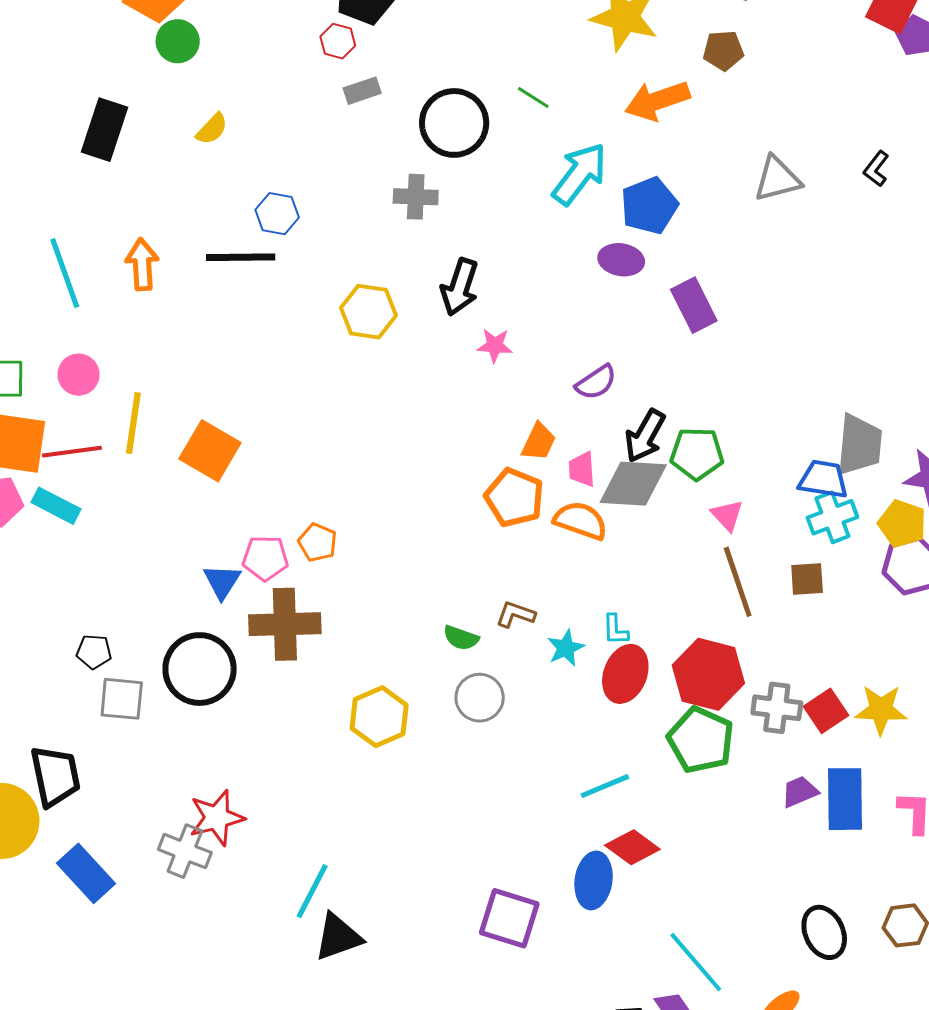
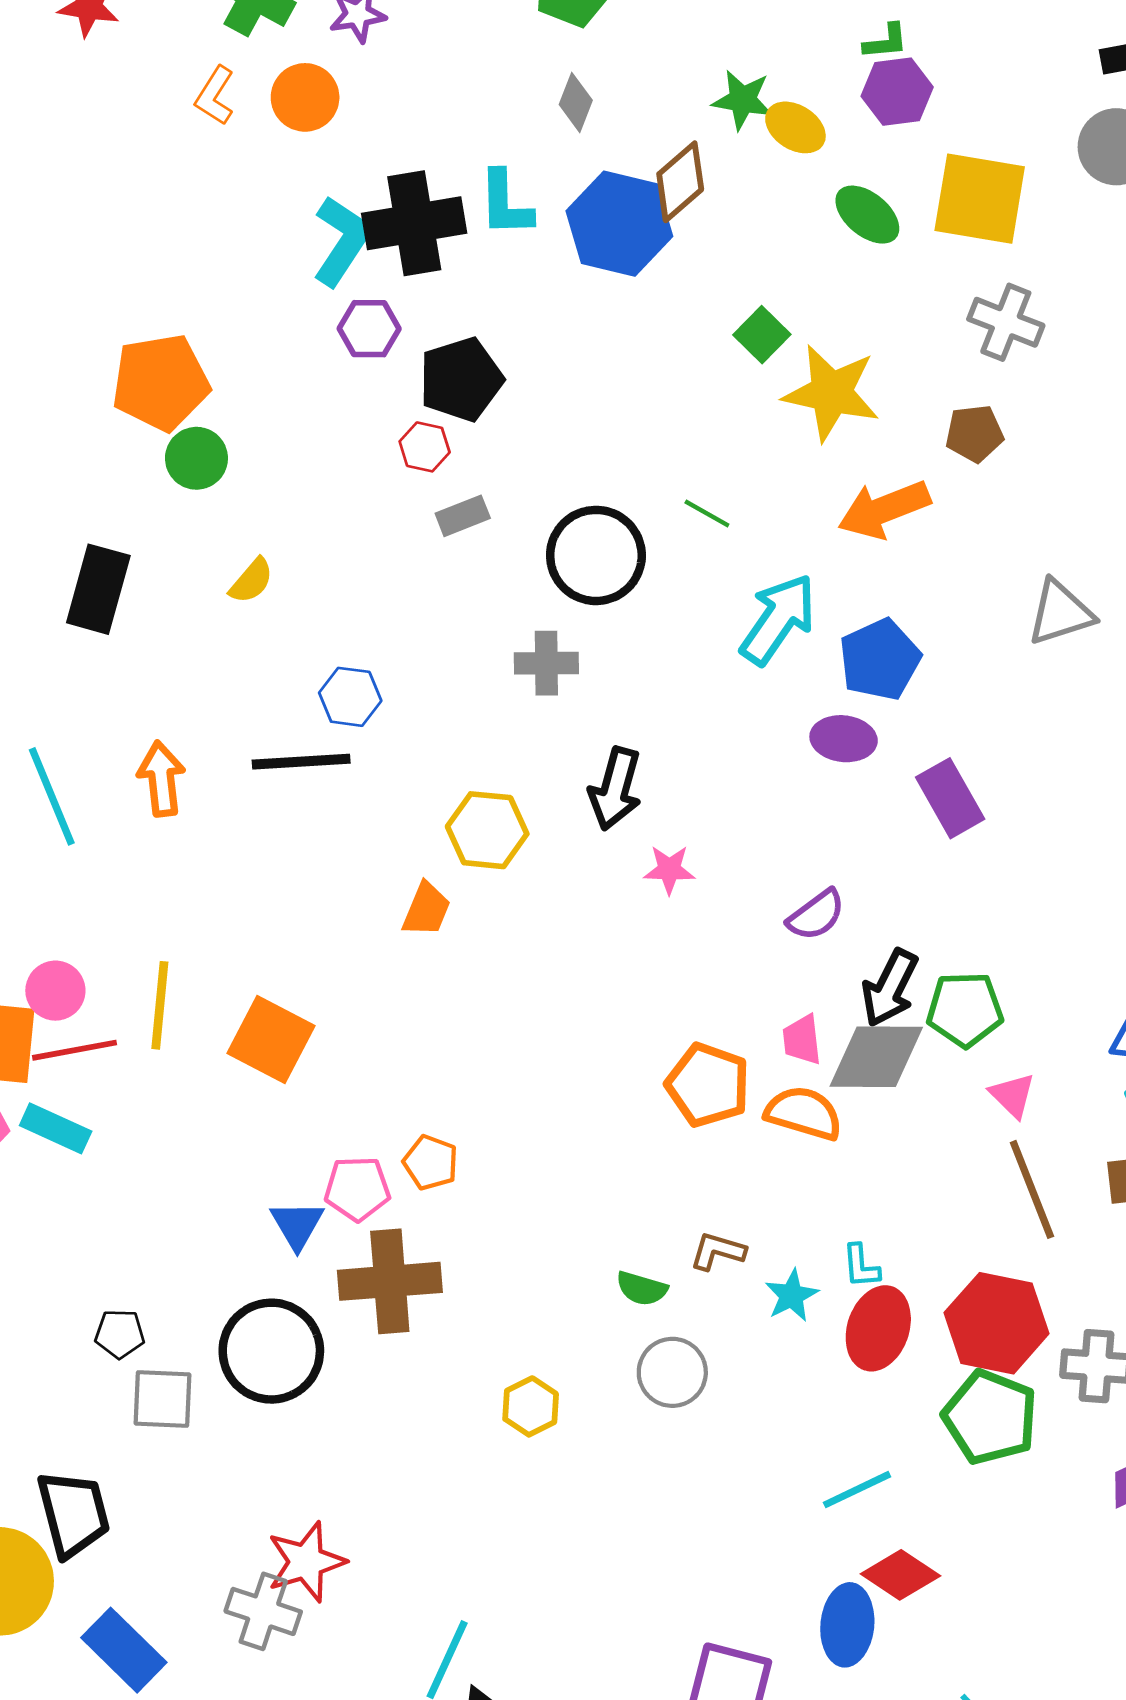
pink circle: (79, 375) -> (55, 991), moved
orange trapezoid: (539, 442) -> (426, 909), moved
yellow hexagon: (379, 717) -> (531, 1406), size x0.7

